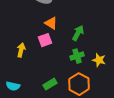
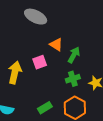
orange triangle: (51, 23) -> (56, 45), moved
yellow arrow: (21, 50) -> (15, 73), size x1.5

